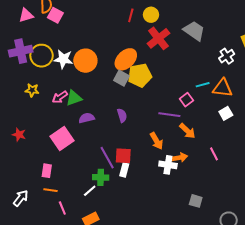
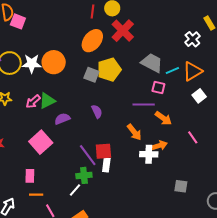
gray trapezoid: (194, 31) -> (152, 63), moved
orange ellipse: (126, 59) -> (92, 41), moved
orange triangle: (222, 88) -> (192, 71), turned -30
pink square: (186, 100) -> (158, 87), turned -32

